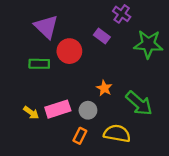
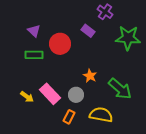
purple triangle: (46, 27) -> (34, 31), moved, size x0.6
pink rectangle: (58, 109) -> (50, 94), turned 65

